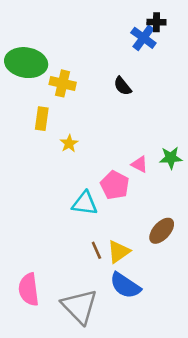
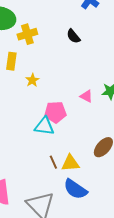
yellow cross: (63, 83) -> (27, 34), turned -30
pink pentagon: (115, 185) -> (55, 112), moved, turned -30
yellow triangle: (119, 252) -> (70, 163), turned 30

